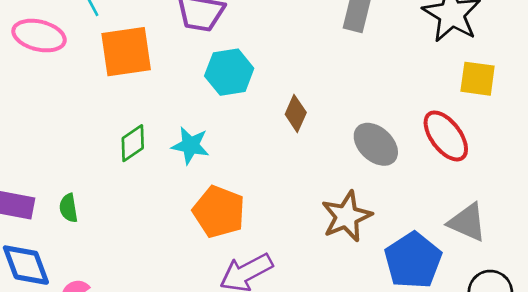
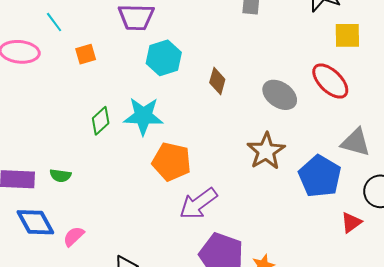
orange square: (126, 52) -> (86, 54), size x0.5
cyan star: (190, 145) -> (143, 116), size x1.4
green semicircle: (69, 208) -> (60, 176), turned -65

